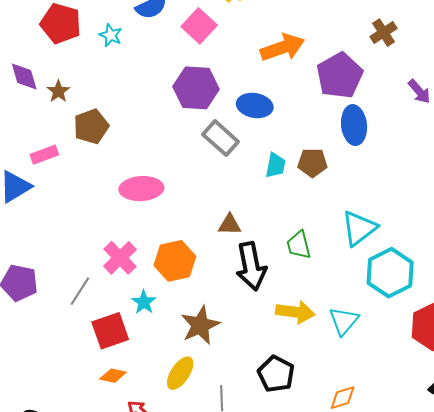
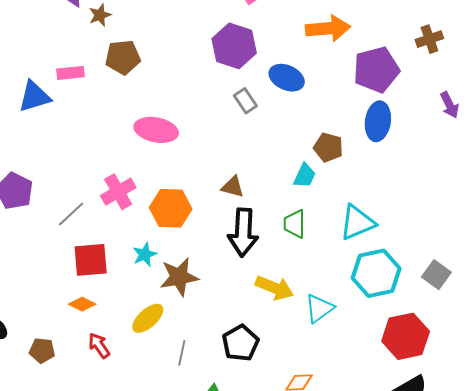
gray rectangle: (221, 138) -> (245, 101), size x0.7
cyan trapezoid: (275, 165) -> (305, 176), moved
cyan star: (144, 302) -> (145, 254), moved

